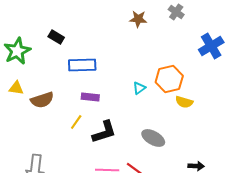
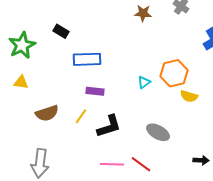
brown semicircle: (42, 100) -> (47, 113), moved

